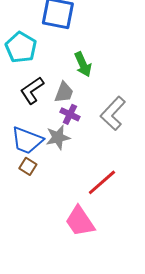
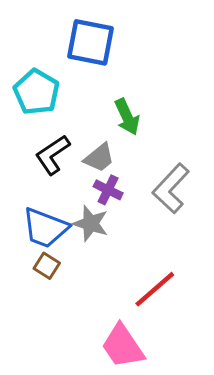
gray trapezoid: (64, 92) -> (99, 158), turned 30
gray star: (58, 137) -> (91, 223), turned 30

